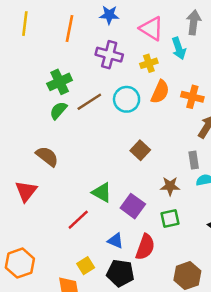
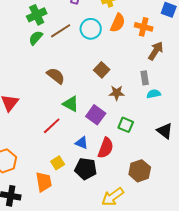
brown semicircle: (47, 156) -> (56, 76), moved
brown star: (170, 186) -> (117, 93), moved
green square: (170, 218) -> (126, 125), turned 35

